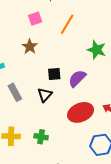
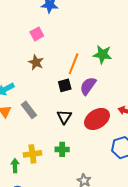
orange line: (67, 24) -> (74, 64), moved
black triangle: (45, 95) -> (64, 117), moved

